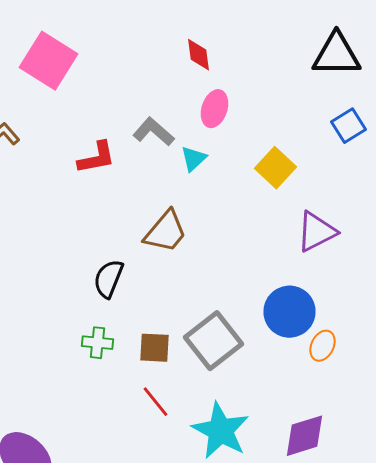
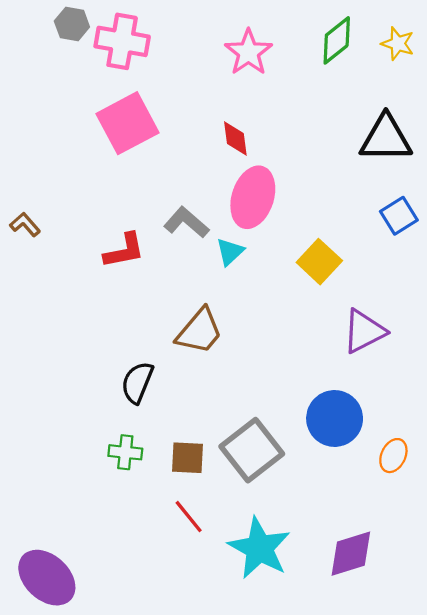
pink square: (48, 61) -> (128, 123), moved, turned 30
pink ellipse: (214, 109) -> (253, 197), size x1.5
orange ellipse: (322, 346) -> (393, 456), moved

